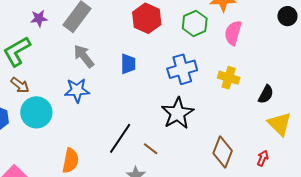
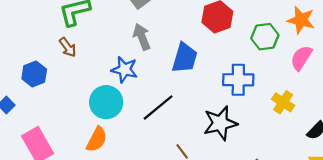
blue trapezoid: (128, 64) -> (185, 58), size x1.4
cyan circle: (36, 112) -> (106, 102), moved
black line: (120, 138) -> (158, 108), moved

